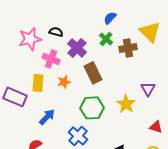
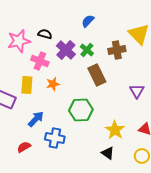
blue semicircle: (110, 18) -> (88, 21), moved
green cross: (106, 39) -> (87, 50), moved
brown rectangle: (93, 73) -> (97, 75), moved
yellow star: (126, 104) -> (115, 130), moved
blue cross: (78, 136) -> (55, 138), moved, turned -30

